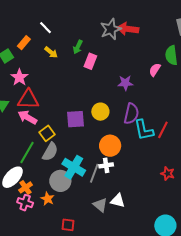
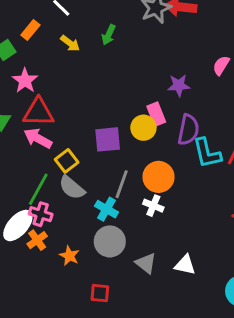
pink rectangle: (90, 61) -> (156, 114), moved, turned -42
gray semicircle: (50, 152) -> (72, 188), turned 102
white cross: (106, 165) -> (153, 206), turned 32
cyan cross: (74, 167) -> (107, 209), size x0.7
gray line: (94, 173) -> (122, 184), moved
gray circle: (60, 181) -> (110, 241), moved
white triangle: (118, 201) -> (185, 265), moved
pink cross: (25, 203) -> (41, 214), moved

